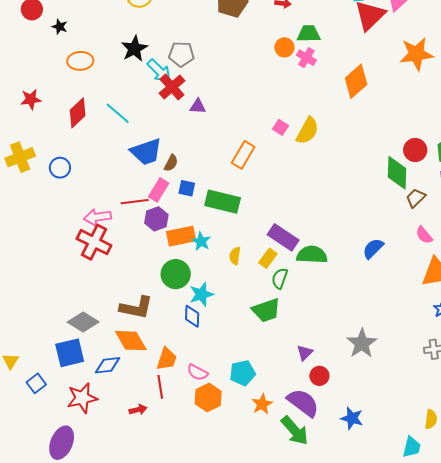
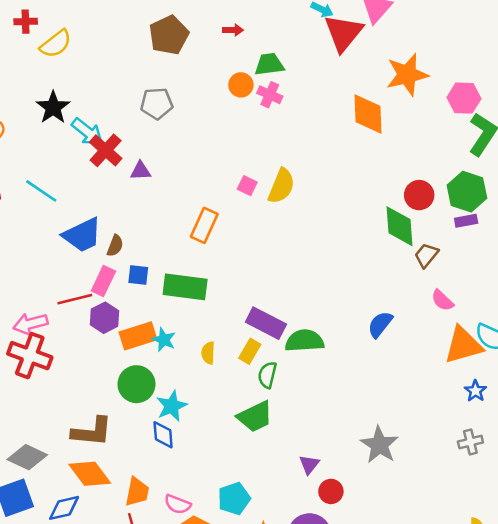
gray pentagon: (181, 54) -> (157, 103), moved
orange diamond: (356, 81) -> (368, 114), moved, turned -44

